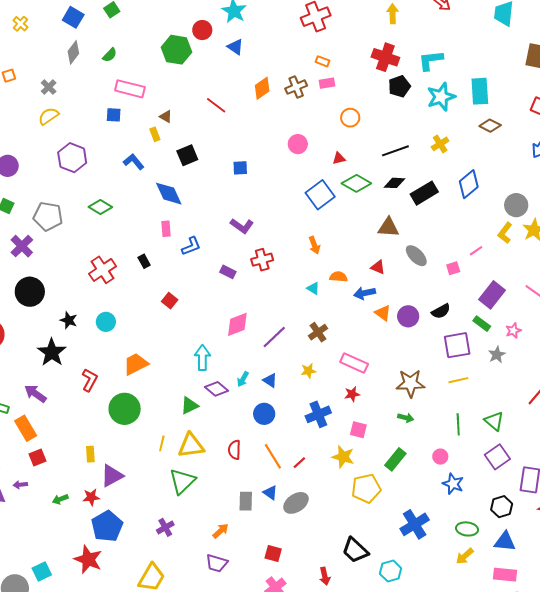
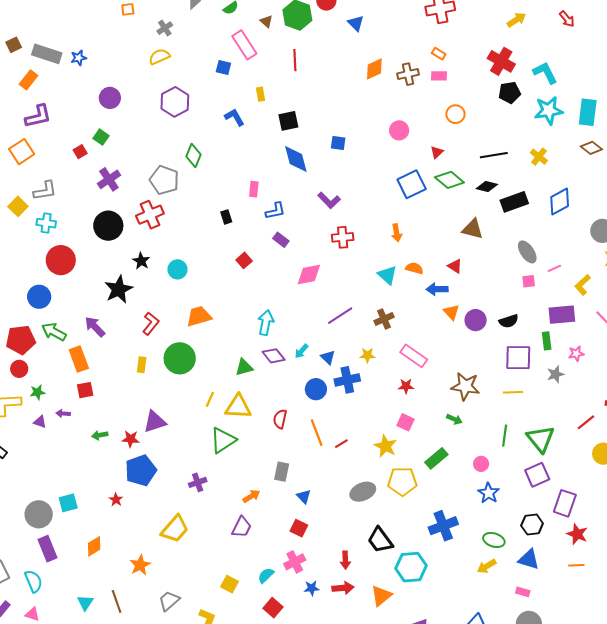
yellow arrow: (393, 14) -> (516, 20), turned 48
cyan L-shape: (431, 60) -> (545, 73), turned 60
pink rectangle: (130, 89) -> (244, 45), turned 32
red line: (216, 105) -> (295, 60), moved, turned 40
brown triangle: (166, 117) -> (266, 21), moved
yellow cross: (440, 144) -> (539, 157), turned -30
red triangle: (339, 158) -> (437, 152), turned -40
blue diamond: (169, 194) -> (296, 159), moved
green diamond: (100, 207) -> (193, 156), turned 70
gray pentagon: (48, 216) -> (164, 180), moved
yellow L-shape: (505, 233) -> (583, 285), moved
gray ellipse: (416, 256) -> (527, 252), moved
red cross: (103, 270) -> (150, 215), moved
purple rectangle: (228, 272) -> (281, 240), moved
cyan triangle: (313, 288) -> (387, 275), size x1.5
purple rectangle: (492, 295) -> (562, 315), turned 36
pink diamond: (237, 324) -> (309, 274), moved
green rectangle: (482, 324) -> (547, 341), turned 36
blue cross: (318, 414) -> (347, 380), moved
green triangle: (494, 421) -> (541, 439), size x1.4
yellow rectangle: (90, 454) -> (142, 365), moved
blue triangle: (270, 493) -> (304, 496), moved
gray ellipse: (296, 503) -> (363, 492), moved
red star: (88, 559) -> (116, 500), size x0.5
purple trapezoid: (217, 563) -> (242, 527), turned -90
cyan hexagon: (391, 571) -> (411, 567), size x1.4
pink rectangle: (505, 575) -> (523, 592), size x0.6

